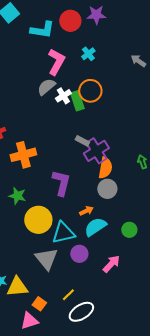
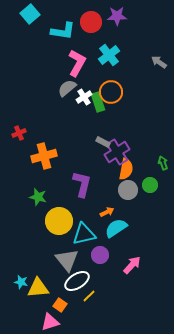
cyan cross: (88, 54) -> (109, 55), size x1.5
green circle: (129, 230) -> (150, 185), moved
white ellipse: (81, 312) -> (77, 281), moved

